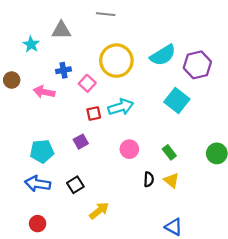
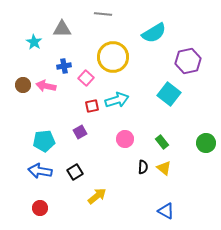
cyan semicircle: (163, 55) -> (154, 33), moved
brown circle: (12, 80) -> (23, 85), moved

